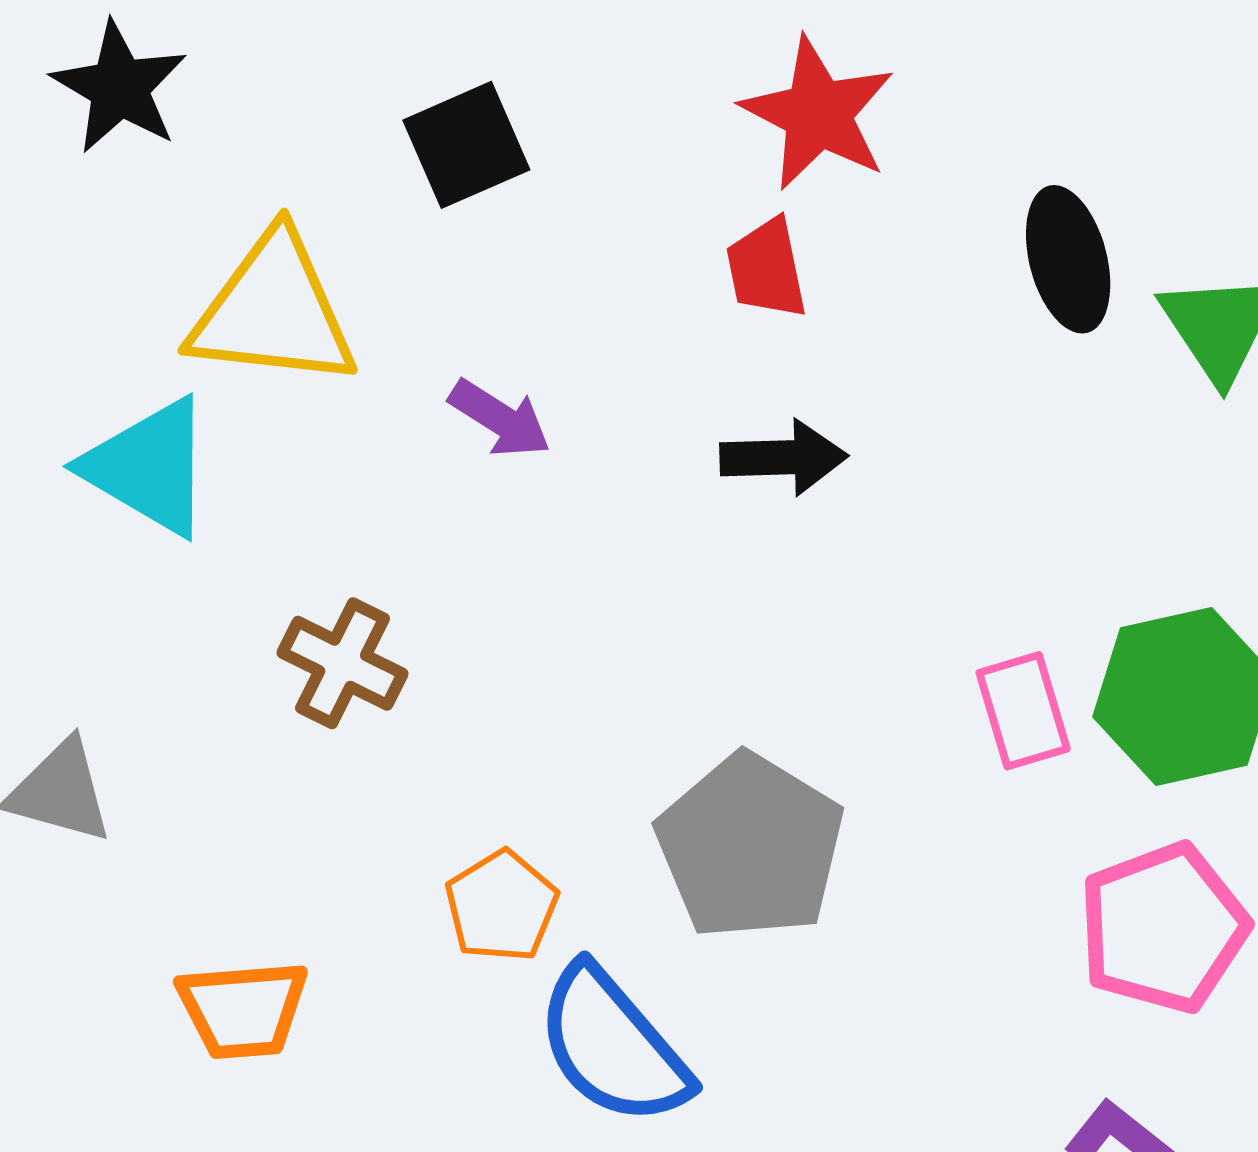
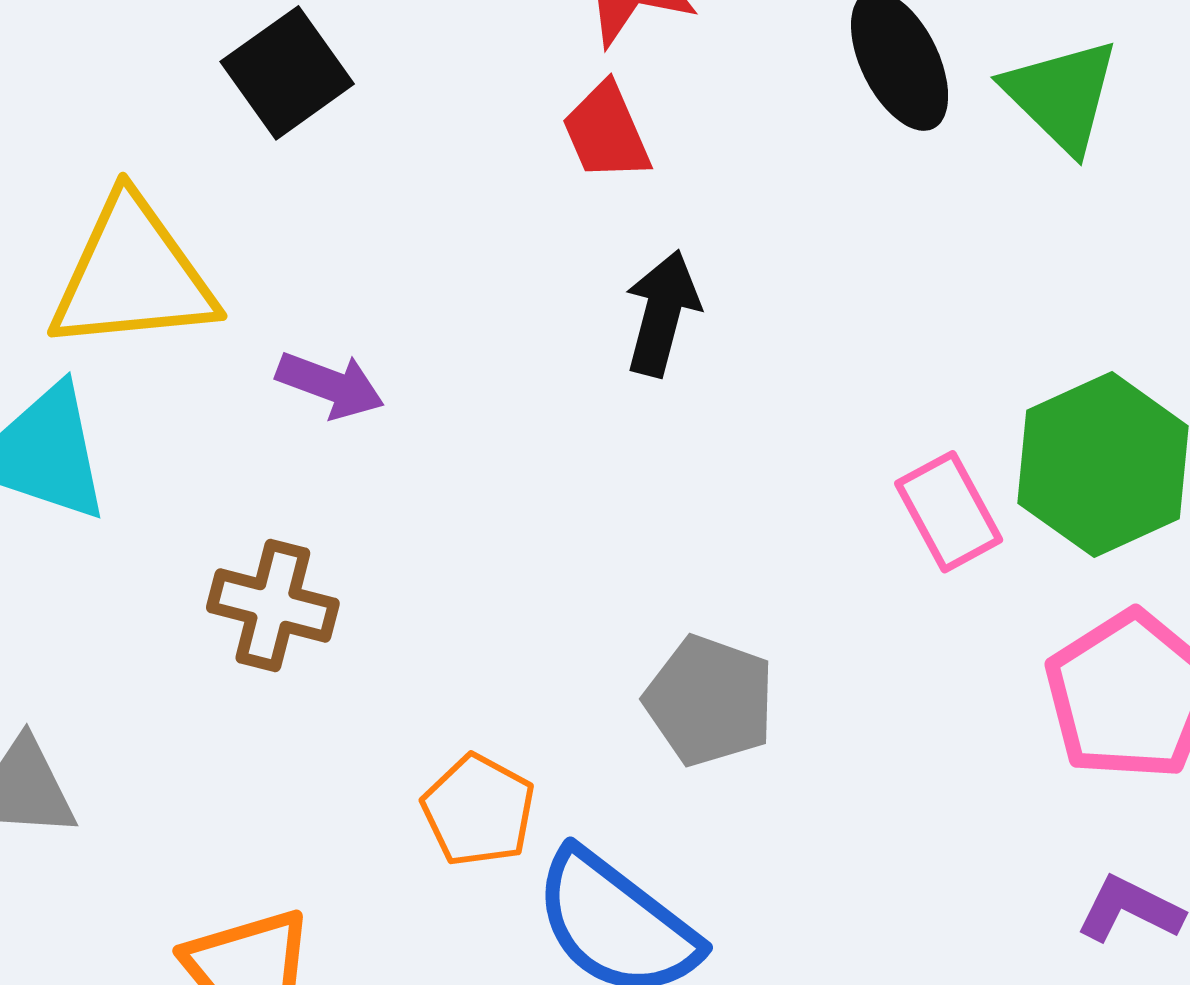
purple arrow: (500, 419) -> (330, 385), moved
black arrow: (784, 458) -> (662, 313), turned -62
gray pentagon: (750, 846) -> (710, 701), size x0.7

